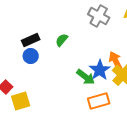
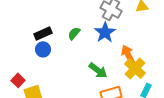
blue star: (100, 70) -> (105, 32), moved

